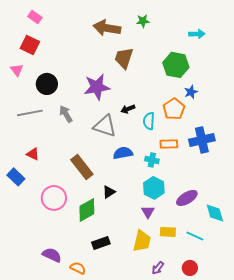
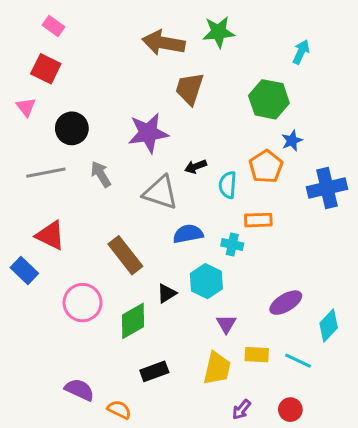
green star: (143, 21) -> (219, 32), size x1.5
cyan arrow: (197, 34) -> (301, 52), turned -63
blue cross: (202, 140) -> (327, 188), moved
red triangle: (33, 154) -> (50, 235), size x1.5
cyan hexagon: (154, 188) -> (206, 281), moved
cyan diamond: (215, 213) -> (329, 326), turned 60

